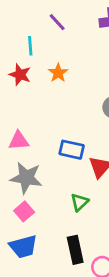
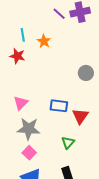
purple line: (57, 22) -> (59, 14), moved
orange star: (58, 73) -> (44, 41), moved
pink triangle: (19, 141) -> (21, 103), turned -35

